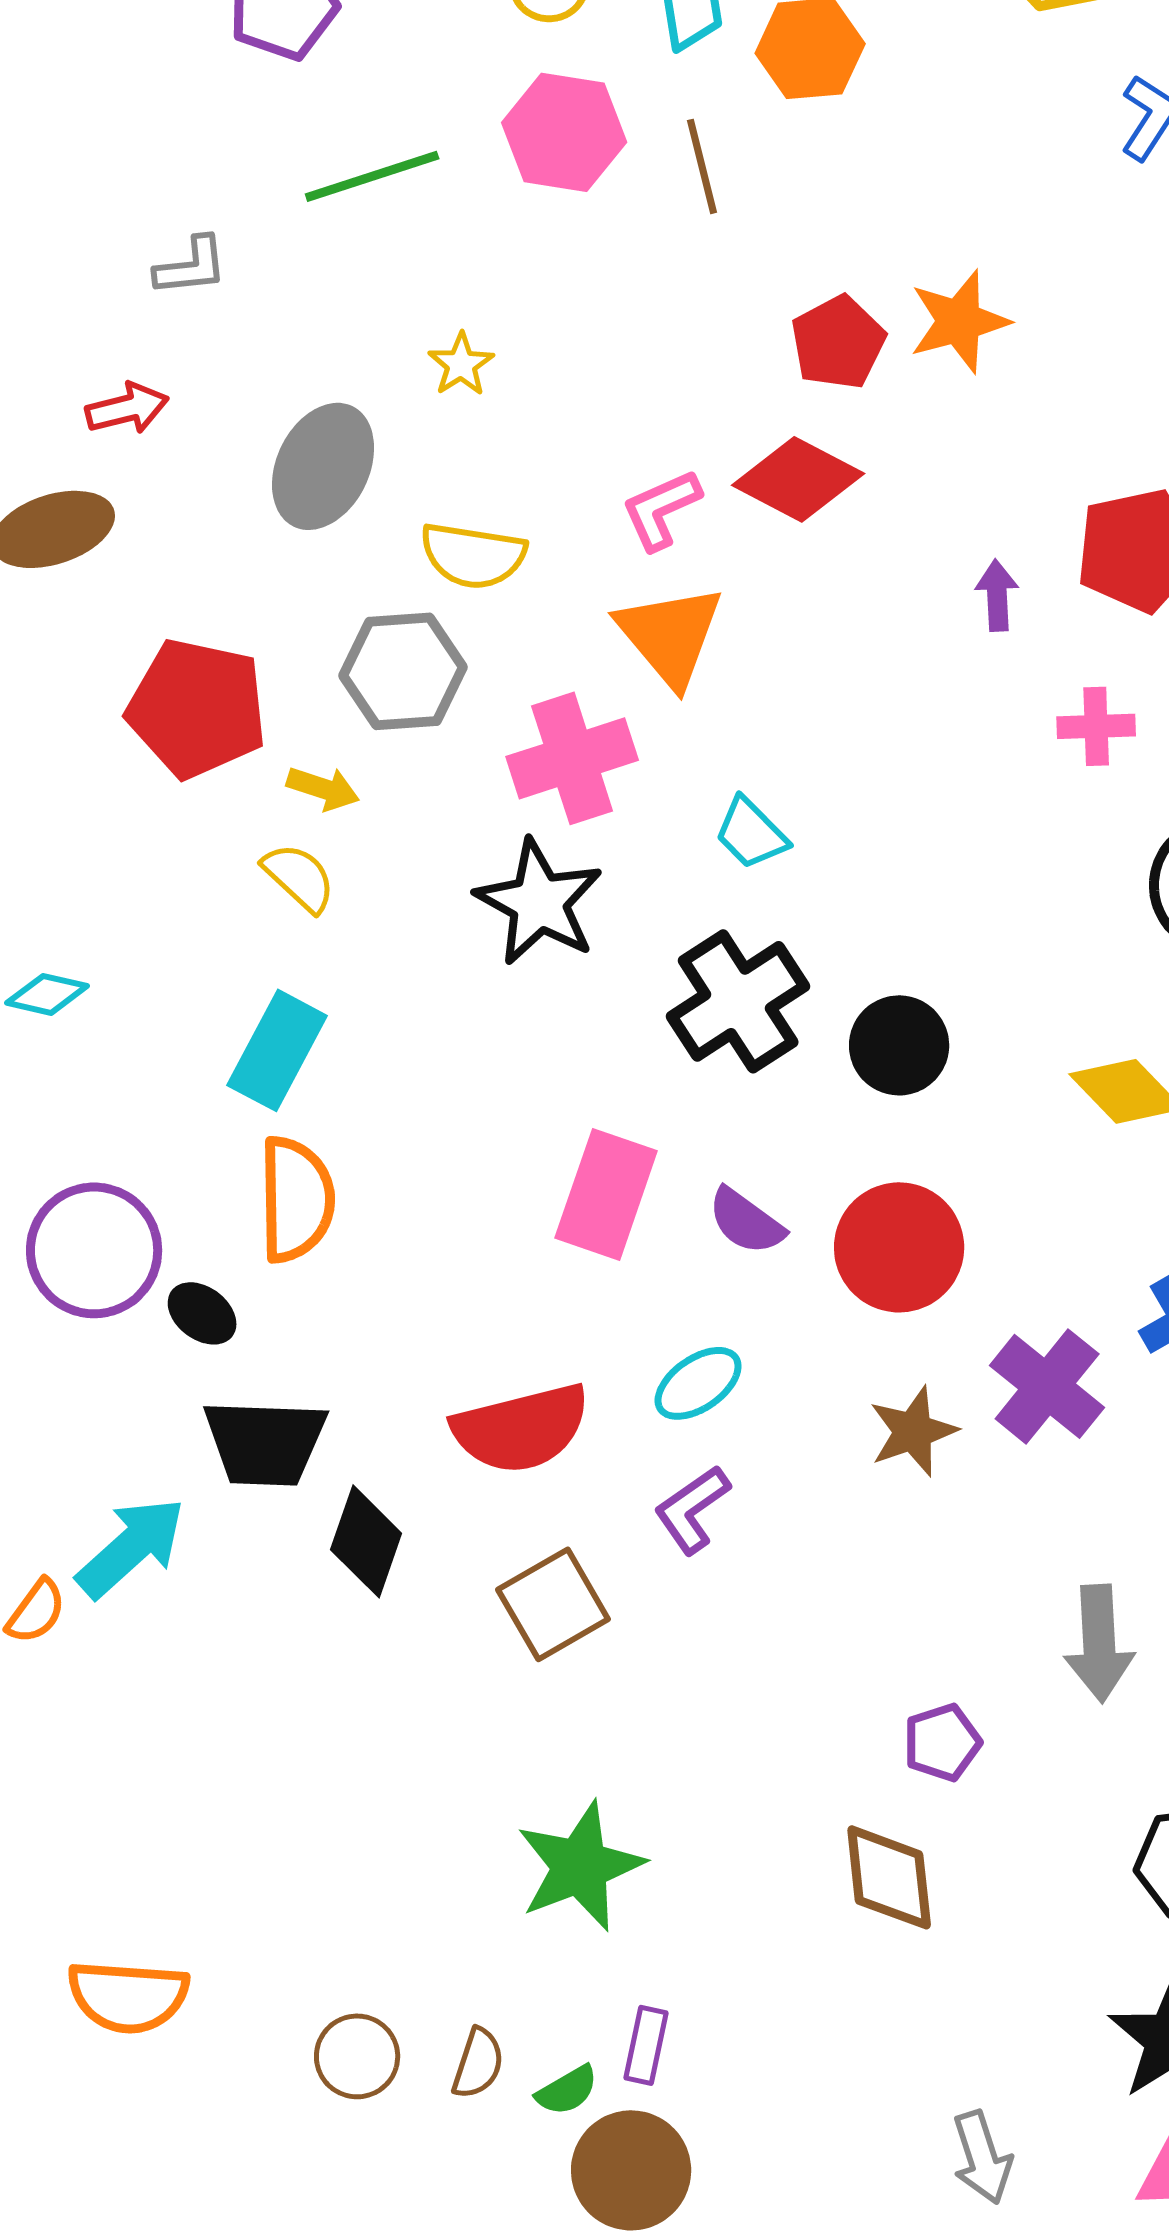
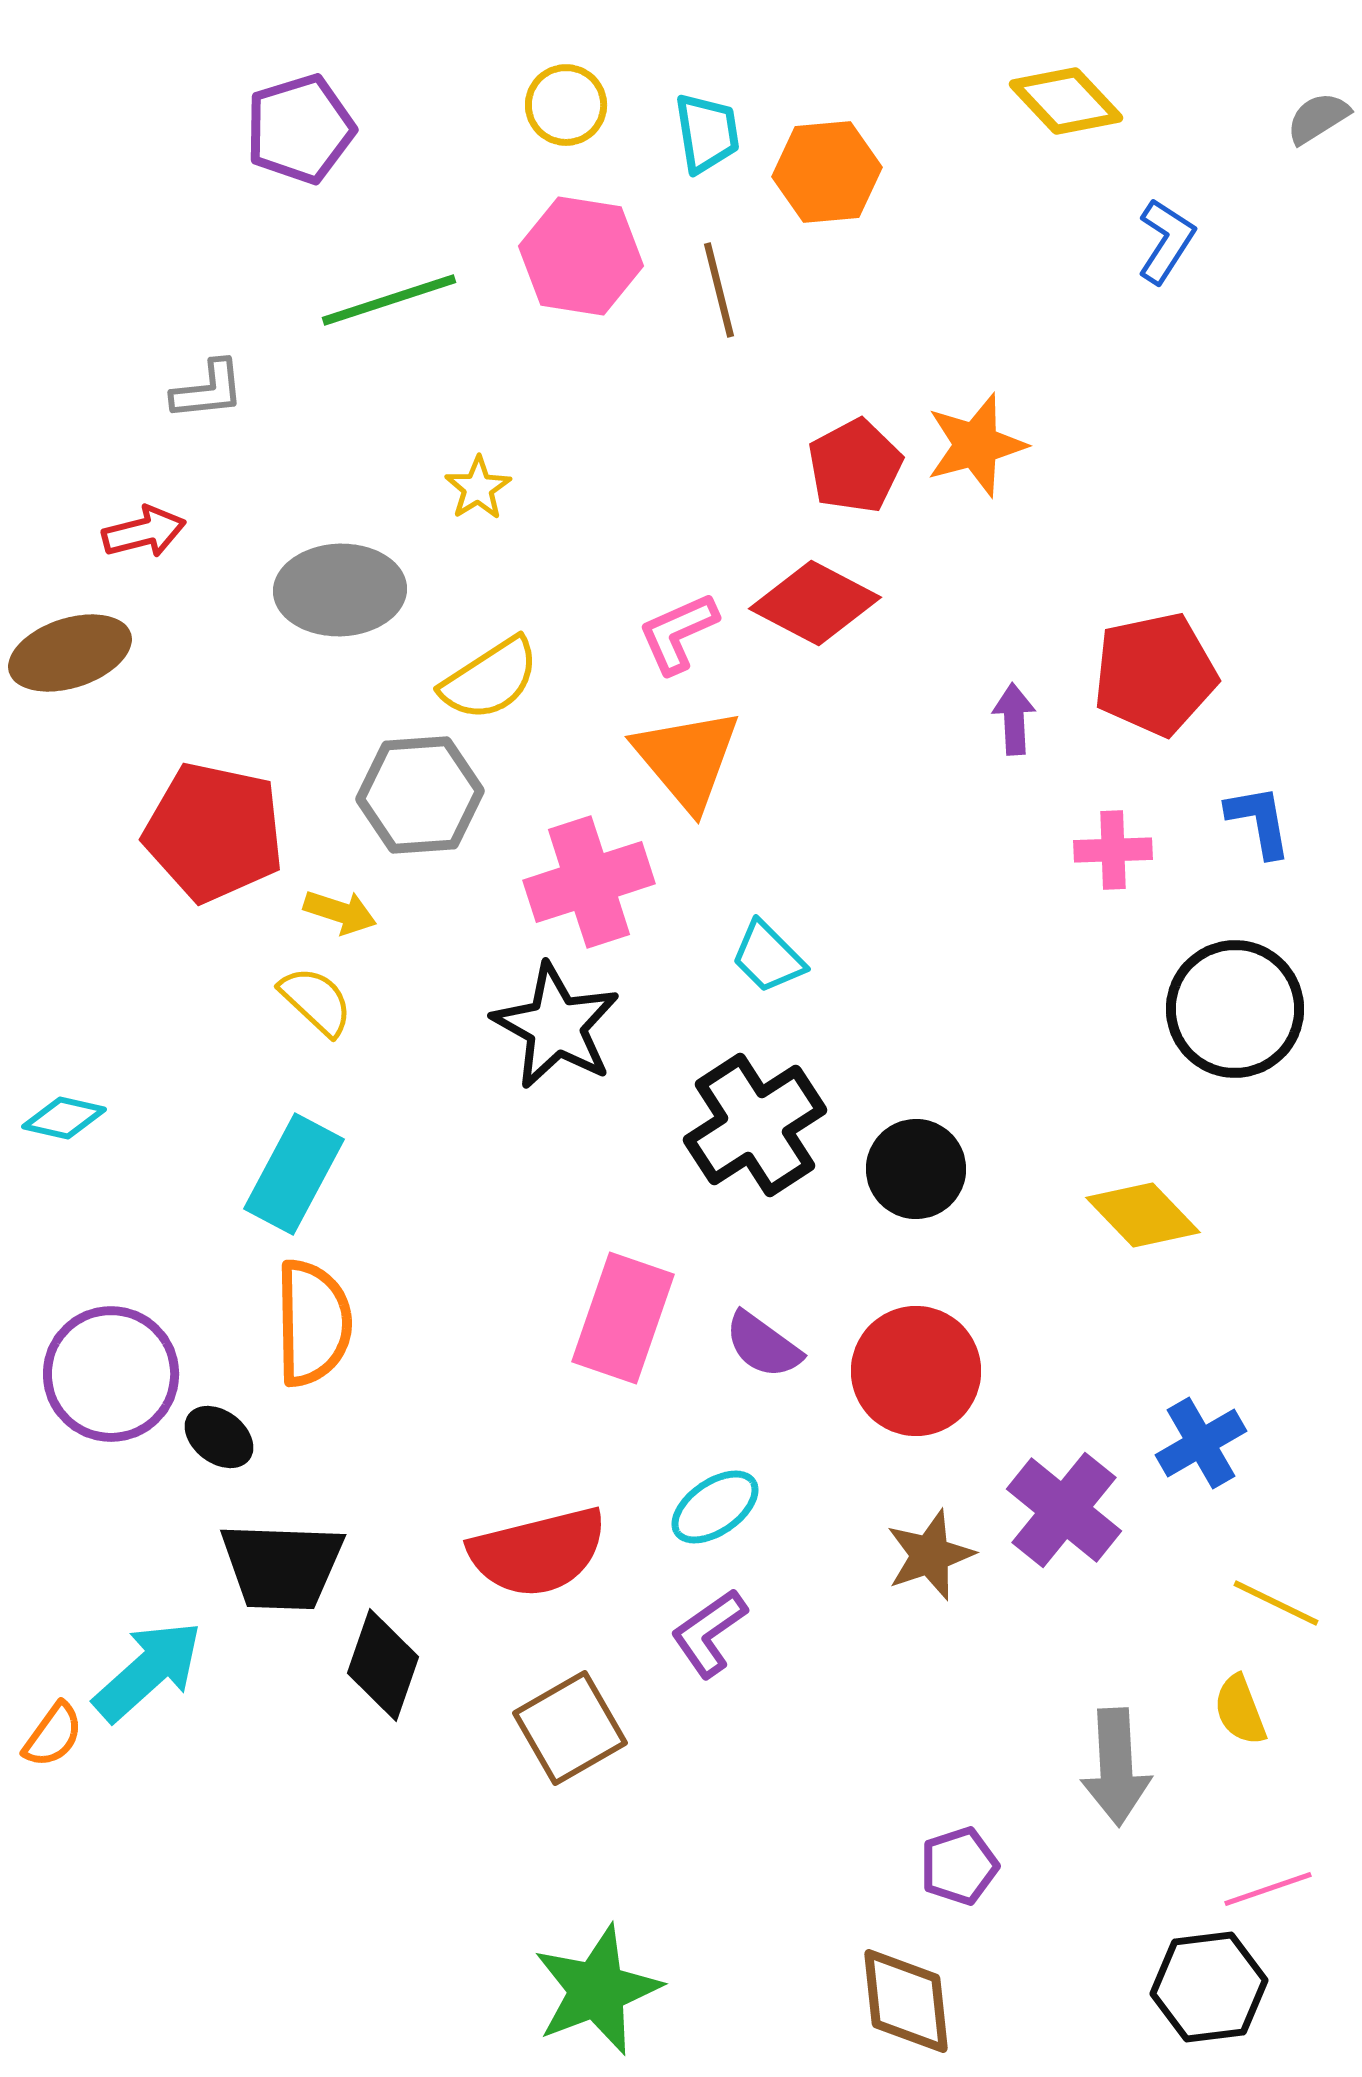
gray ellipse: (323, 466) -> (340, 590), turned 62
yellow semicircle: (473, 555) -> (490, 679), turned -42

